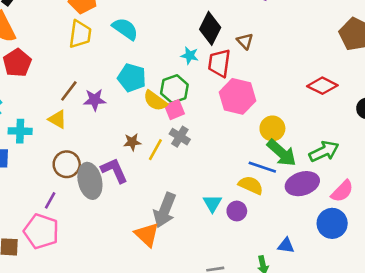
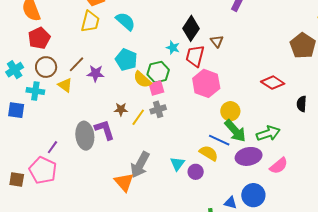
gray cross: (180, 137) -> (158, 109), turned 35
brown circle: (67, 164) -> (46, 67), moved
blue circle: (332, 223) -> (253, 195), moved

